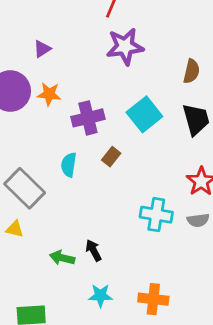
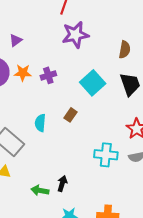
purple cross: (88, 118) -> (48, 75), moved, size x0.7
black arrow: (93, 250) -> (62, 184), turned 49

